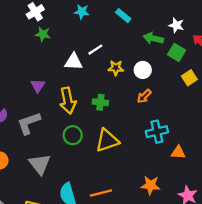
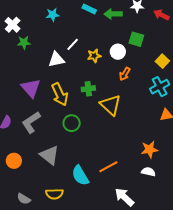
green arrow: (153, 38) -> (113, 14), moved
green square: (177, 52) -> (136, 39), moved
yellow square: (189, 78) -> (162, 61), moved
purple triangle: (38, 86) -> (31, 88), size x1.5
cyan cross: (157, 132) -> (160, 87), moved
yellow triangle: (107, 140) -> (111, 105), moved, turned -45

